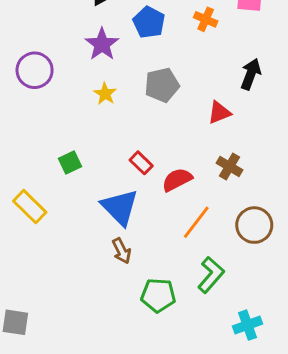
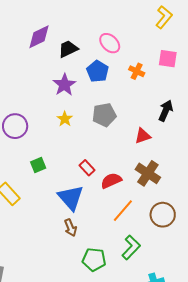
purple circle: (35, 70) -> (15, 126), moved
brown cross: (230, 166) -> (148, 173), size x1.4

